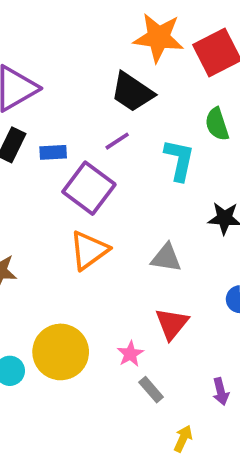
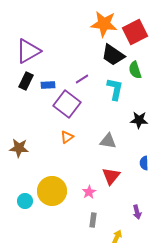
black trapezoid: (132, 92) -> (113, 55), moved
orange triangle: (89, 250) -> (67, 137), size x0.6
gray rectangle: (151, 390) -> (93, 220), moved, turned 48

